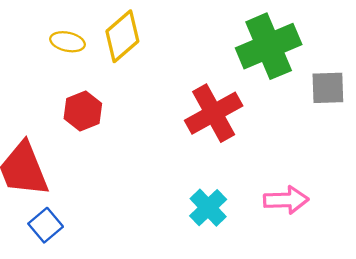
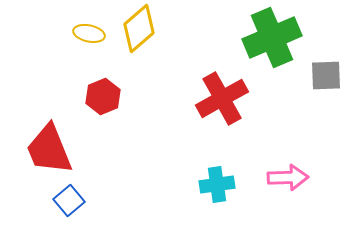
cyan cross: (208, 208) -> (217, 184), turned 36

